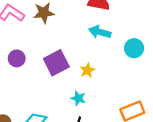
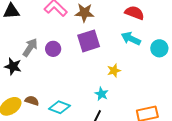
cyan circle: (134, 48) -> (159, 48), moved
purple square: (56, 63) -> (89, 41), moved

